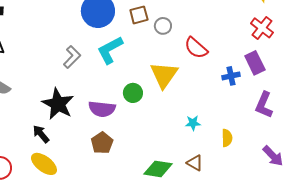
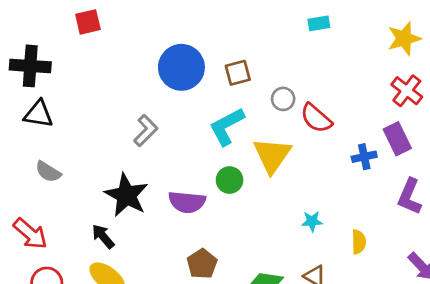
gray circle: (163, 26) -> (283, 99), moved
cyan L-shape: (110, 50) -> (227, 126), moved
brown pentagon: (102, 143) -> (202, 264), moved

